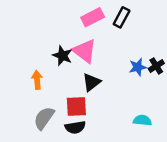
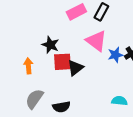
pink triangle: (84, 51) -> (96, 41), moved
red square: (76, 106) -> (62, 62), moved

